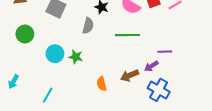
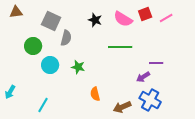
gray semicircle: (88, 26) -> (66, 38), moved
green circle: (25, 34) -> (33, 46), moved
green star: (76, 57) -> (78, 67), moved
brown arrow: (130, 75) -> (122, 107), moved

